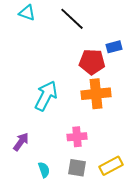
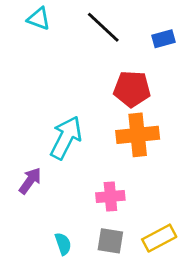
blue rectangle: (114, 47) -> (163, 39), moved
purple arrow: (21, 142) -> (30, 181), moved

